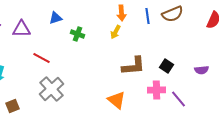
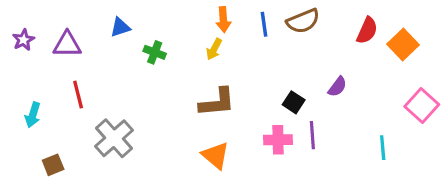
red line: (42, 58) -> (78, 95), moved, turned 48
brown L-shape: (134, 66) -> (217, 102), moved
purple semicircle: (202, 70) -> (337, 87), moved, turned -48
purple line: (178, 99) -> (312, 135), moved, turned 36

